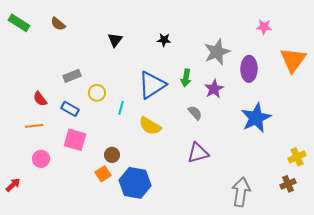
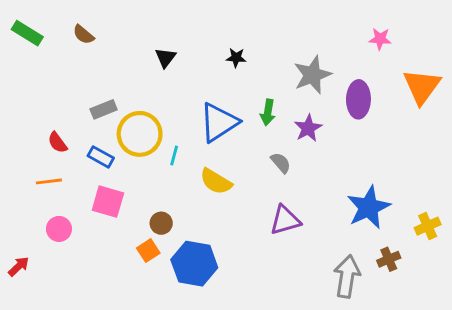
yellow circle: (97, 93) -> (140, 134), size x1.8
blue star: (256, 118) -> (369, 207), moved
brown cross: (288, 184) -> (389, 259), moved

